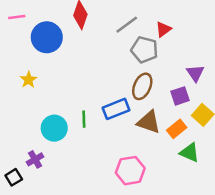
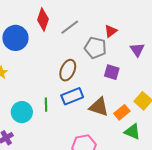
gray line: (127, 25) -> (70, 27), moved
purple triangle: (195, 73) -> (137, 50), moved
brown ellipse: (142, 86) -> (68, 70), moved
purple square: (180, 96) -> (112, 72), moved, turned 35

